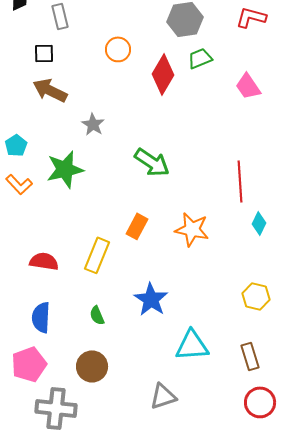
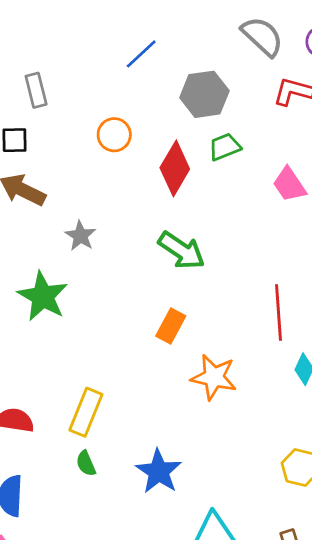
green arrow: (152, 162) -> (182, 251), moved
green star: (65, 169) -> (43, 296), turned -30
orange rectangle: (137, 226) -> (171, 326), moved
green semicircle: (97, 315) -> (86, 463), moved

